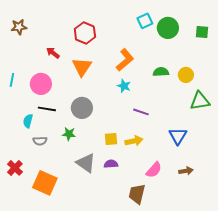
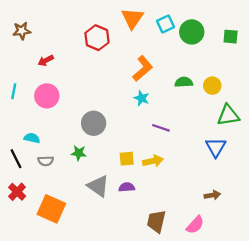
red arrow: (53, 53) -> (46, 60), moved, turned -64
orange triangle: (82, 67) -> (132, 18), moved
black line: (47, 109) -> (16, 159), moved, turned 54
cyan semicircle: (28, 121) -> (32, 138), turned 88
blue triangle: (178, 136) -> (216, 147), moved
pink semicircle: (154, 170) -> (195, 225), moved

